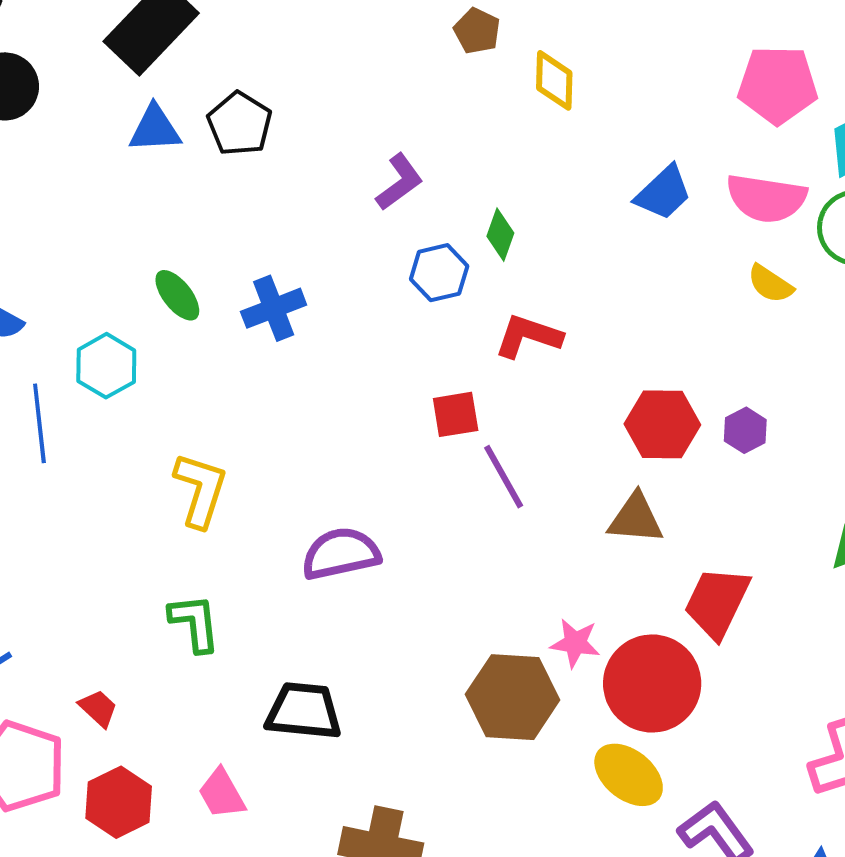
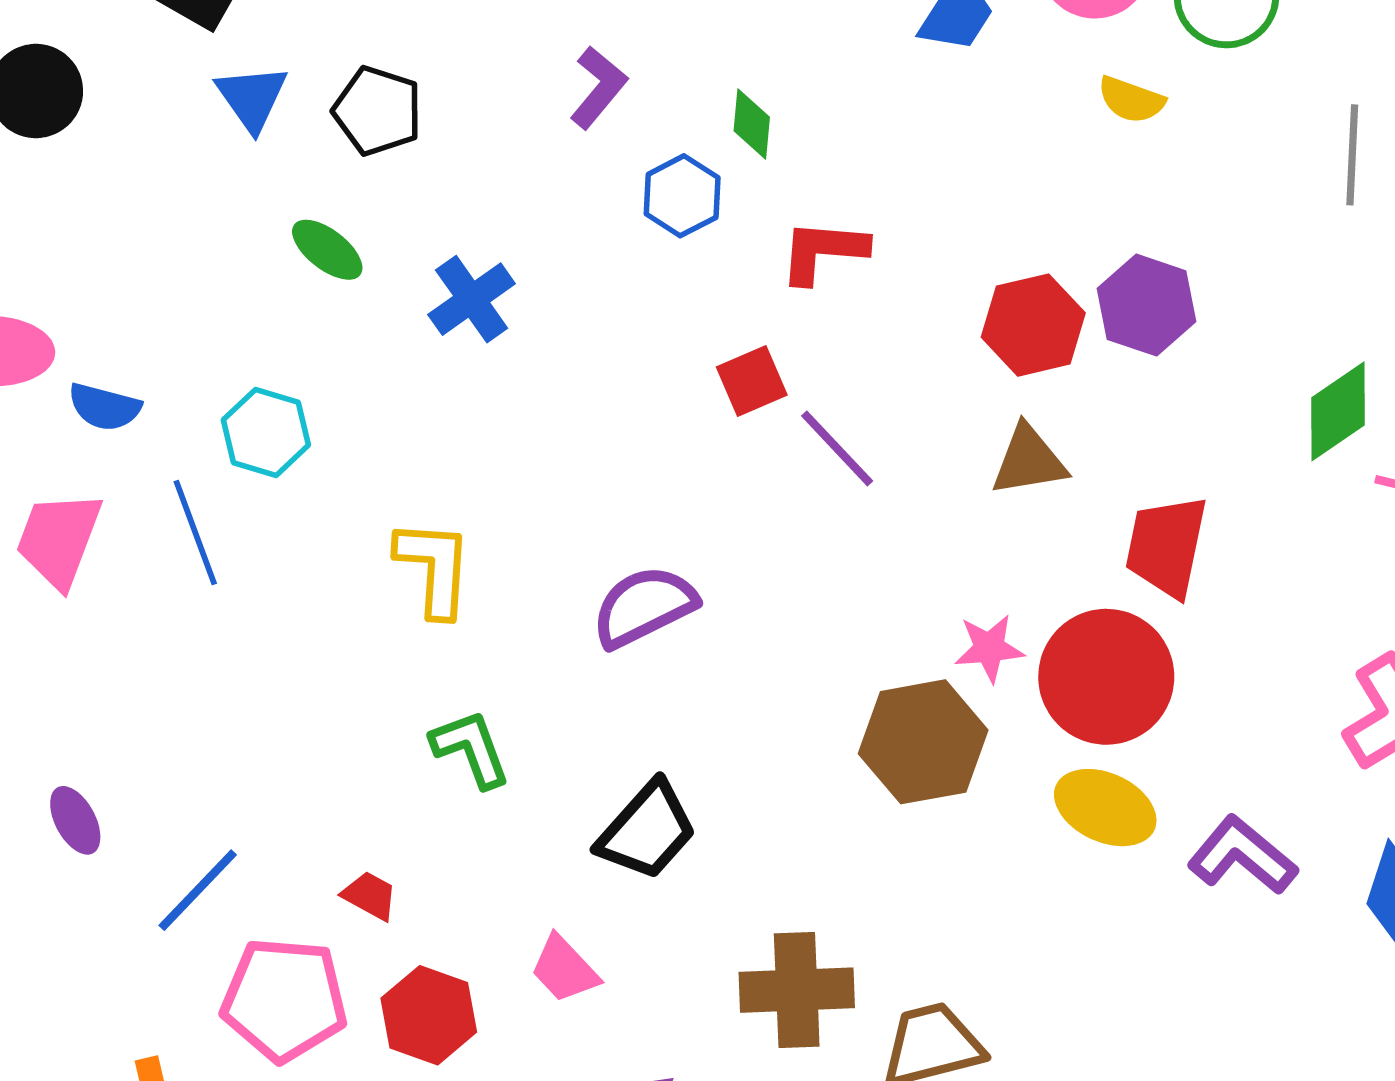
black pentagon: (240, 124) -> (378, 111), moved
blue triangle: (155, 129) -> (252, 98), turned -48
green ellipse: (177, 295) -> (327, 250), moved
purple hexagon: (745, 430) -> (1147, 305), size x1.6
black trapezoid: (304, 711) -> (647, 831), turned 140

